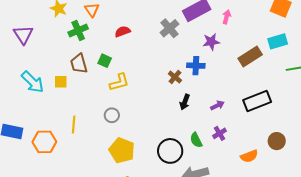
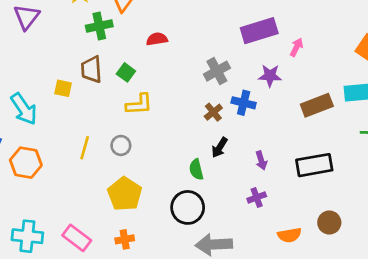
gray cross: (169, 28) -> (217, 71), moved
cyan arrow: (33, 82) -> (24, 109), moved
purple arrow: (217, 105) -> (261, 160), turned 88
yellow line: (74, 125) -> (85, 148), moved
green semicircle: (196, 140) -> (196, 169), moved

